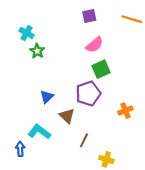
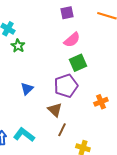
brown triangle: (67, 116) -> (55, 110), moved
cyan L-shape: (39, 132) -> (24, 135), moved

